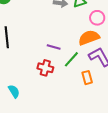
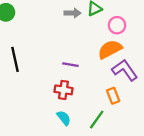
green line: (71, 59) -> (97, 120), moved
cyan semicircle: (14, 91) -> (64, 118), moved

